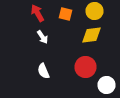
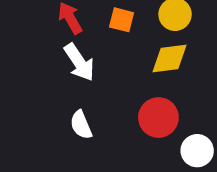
white arrow: (42, 37) -> (79, 62), size x1.5

